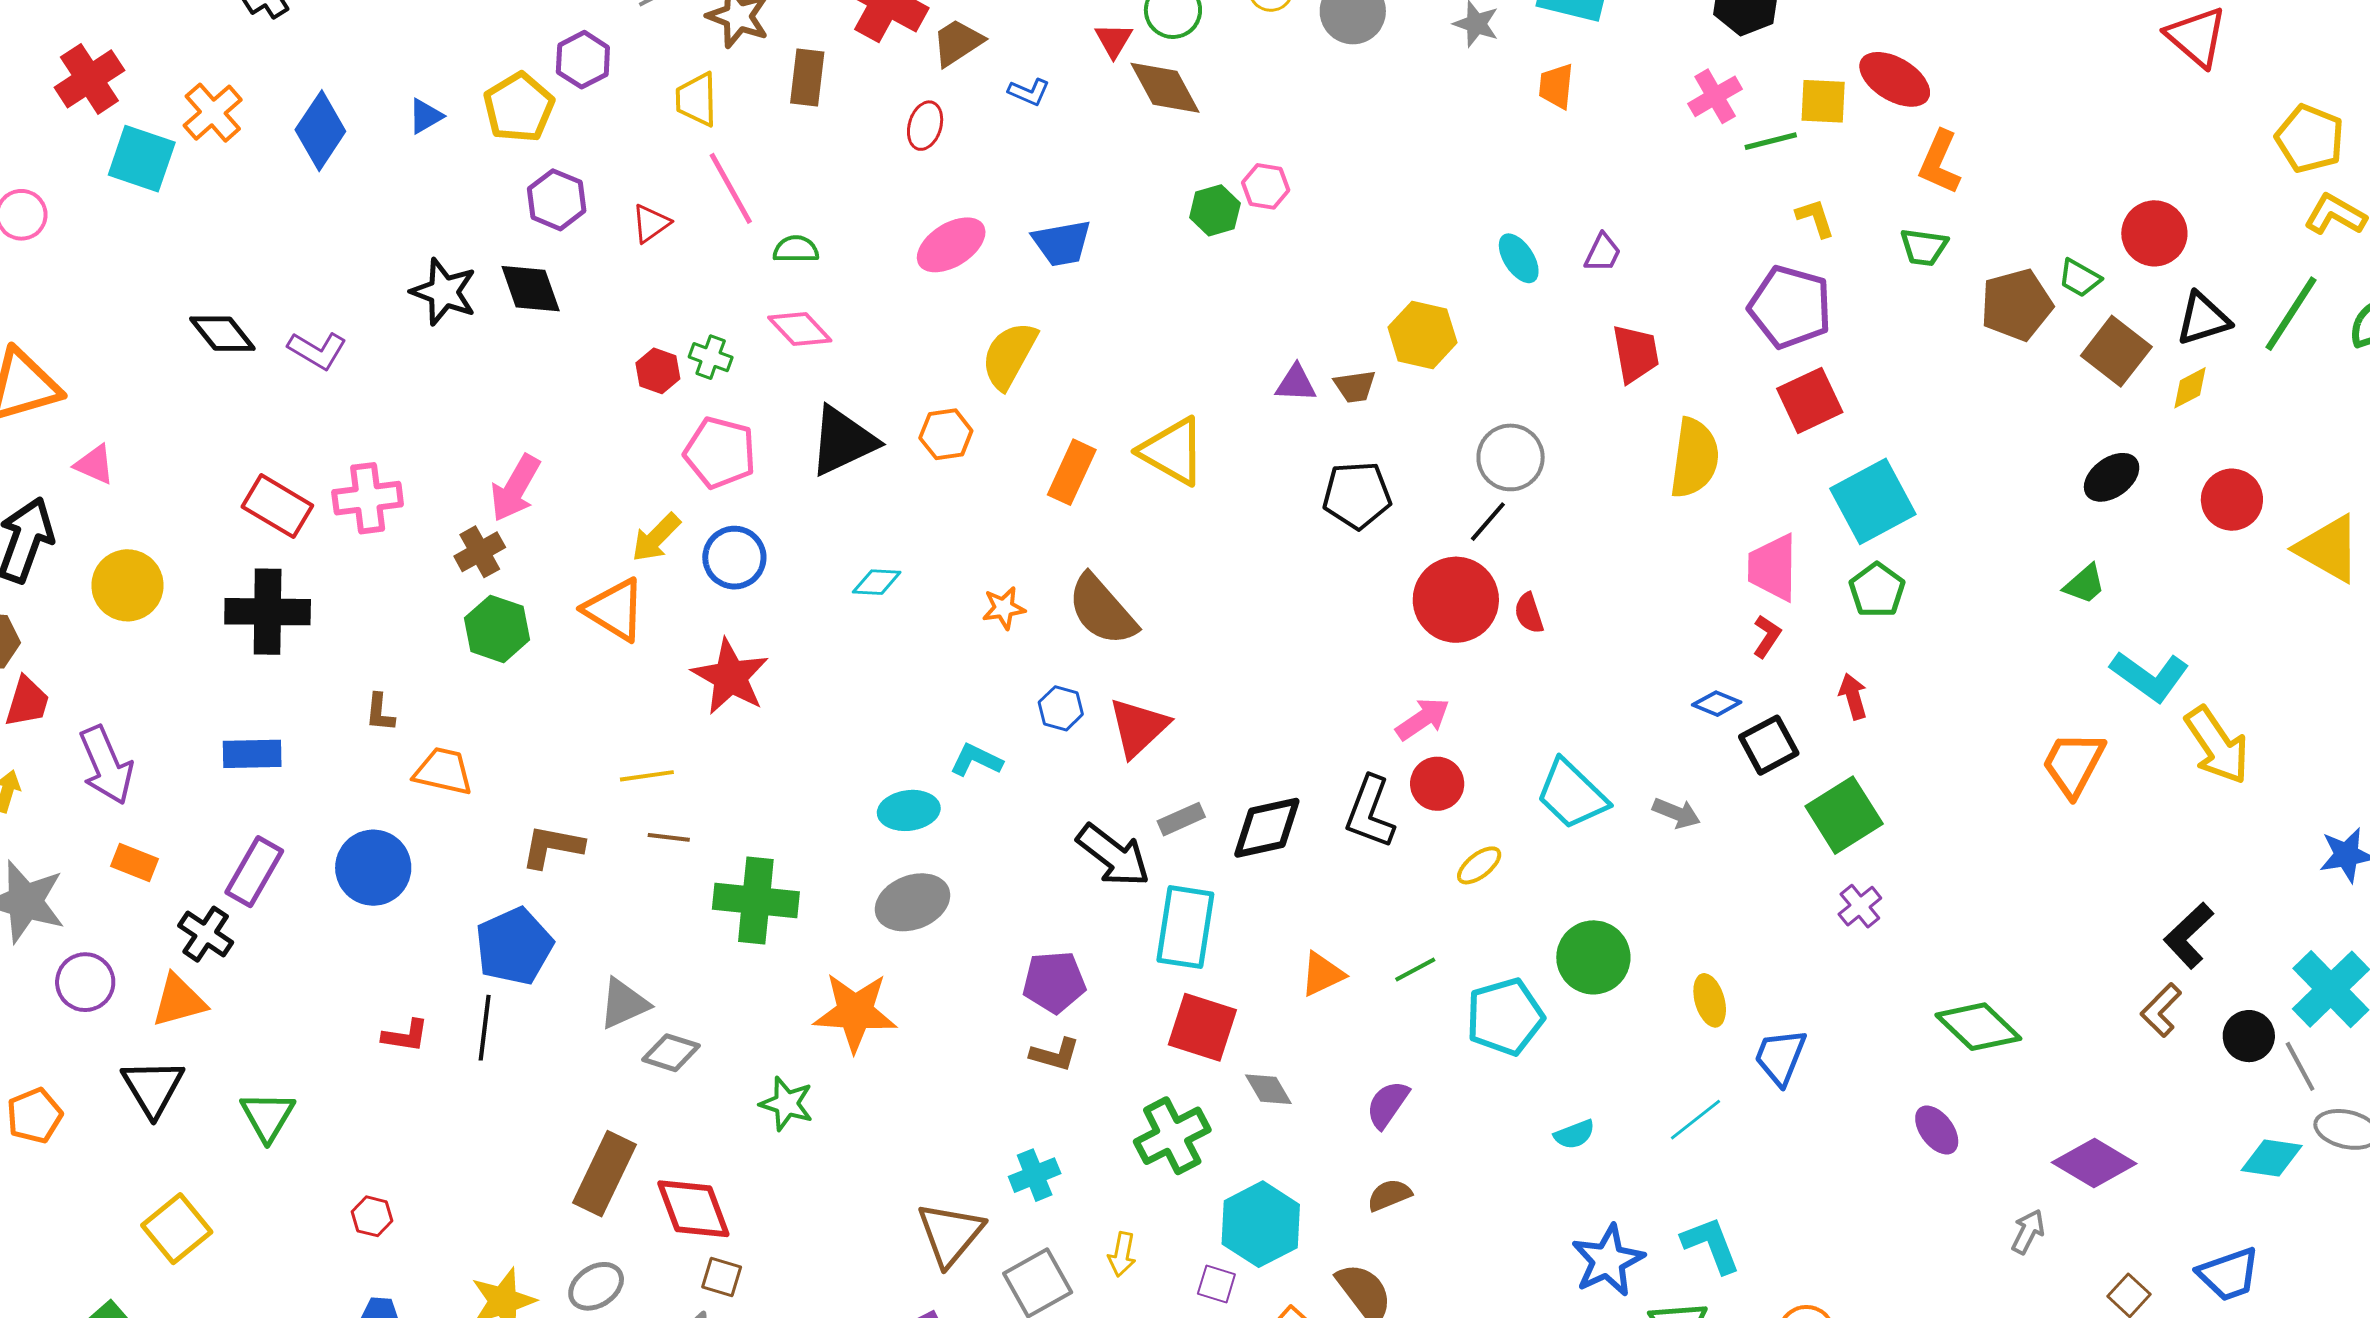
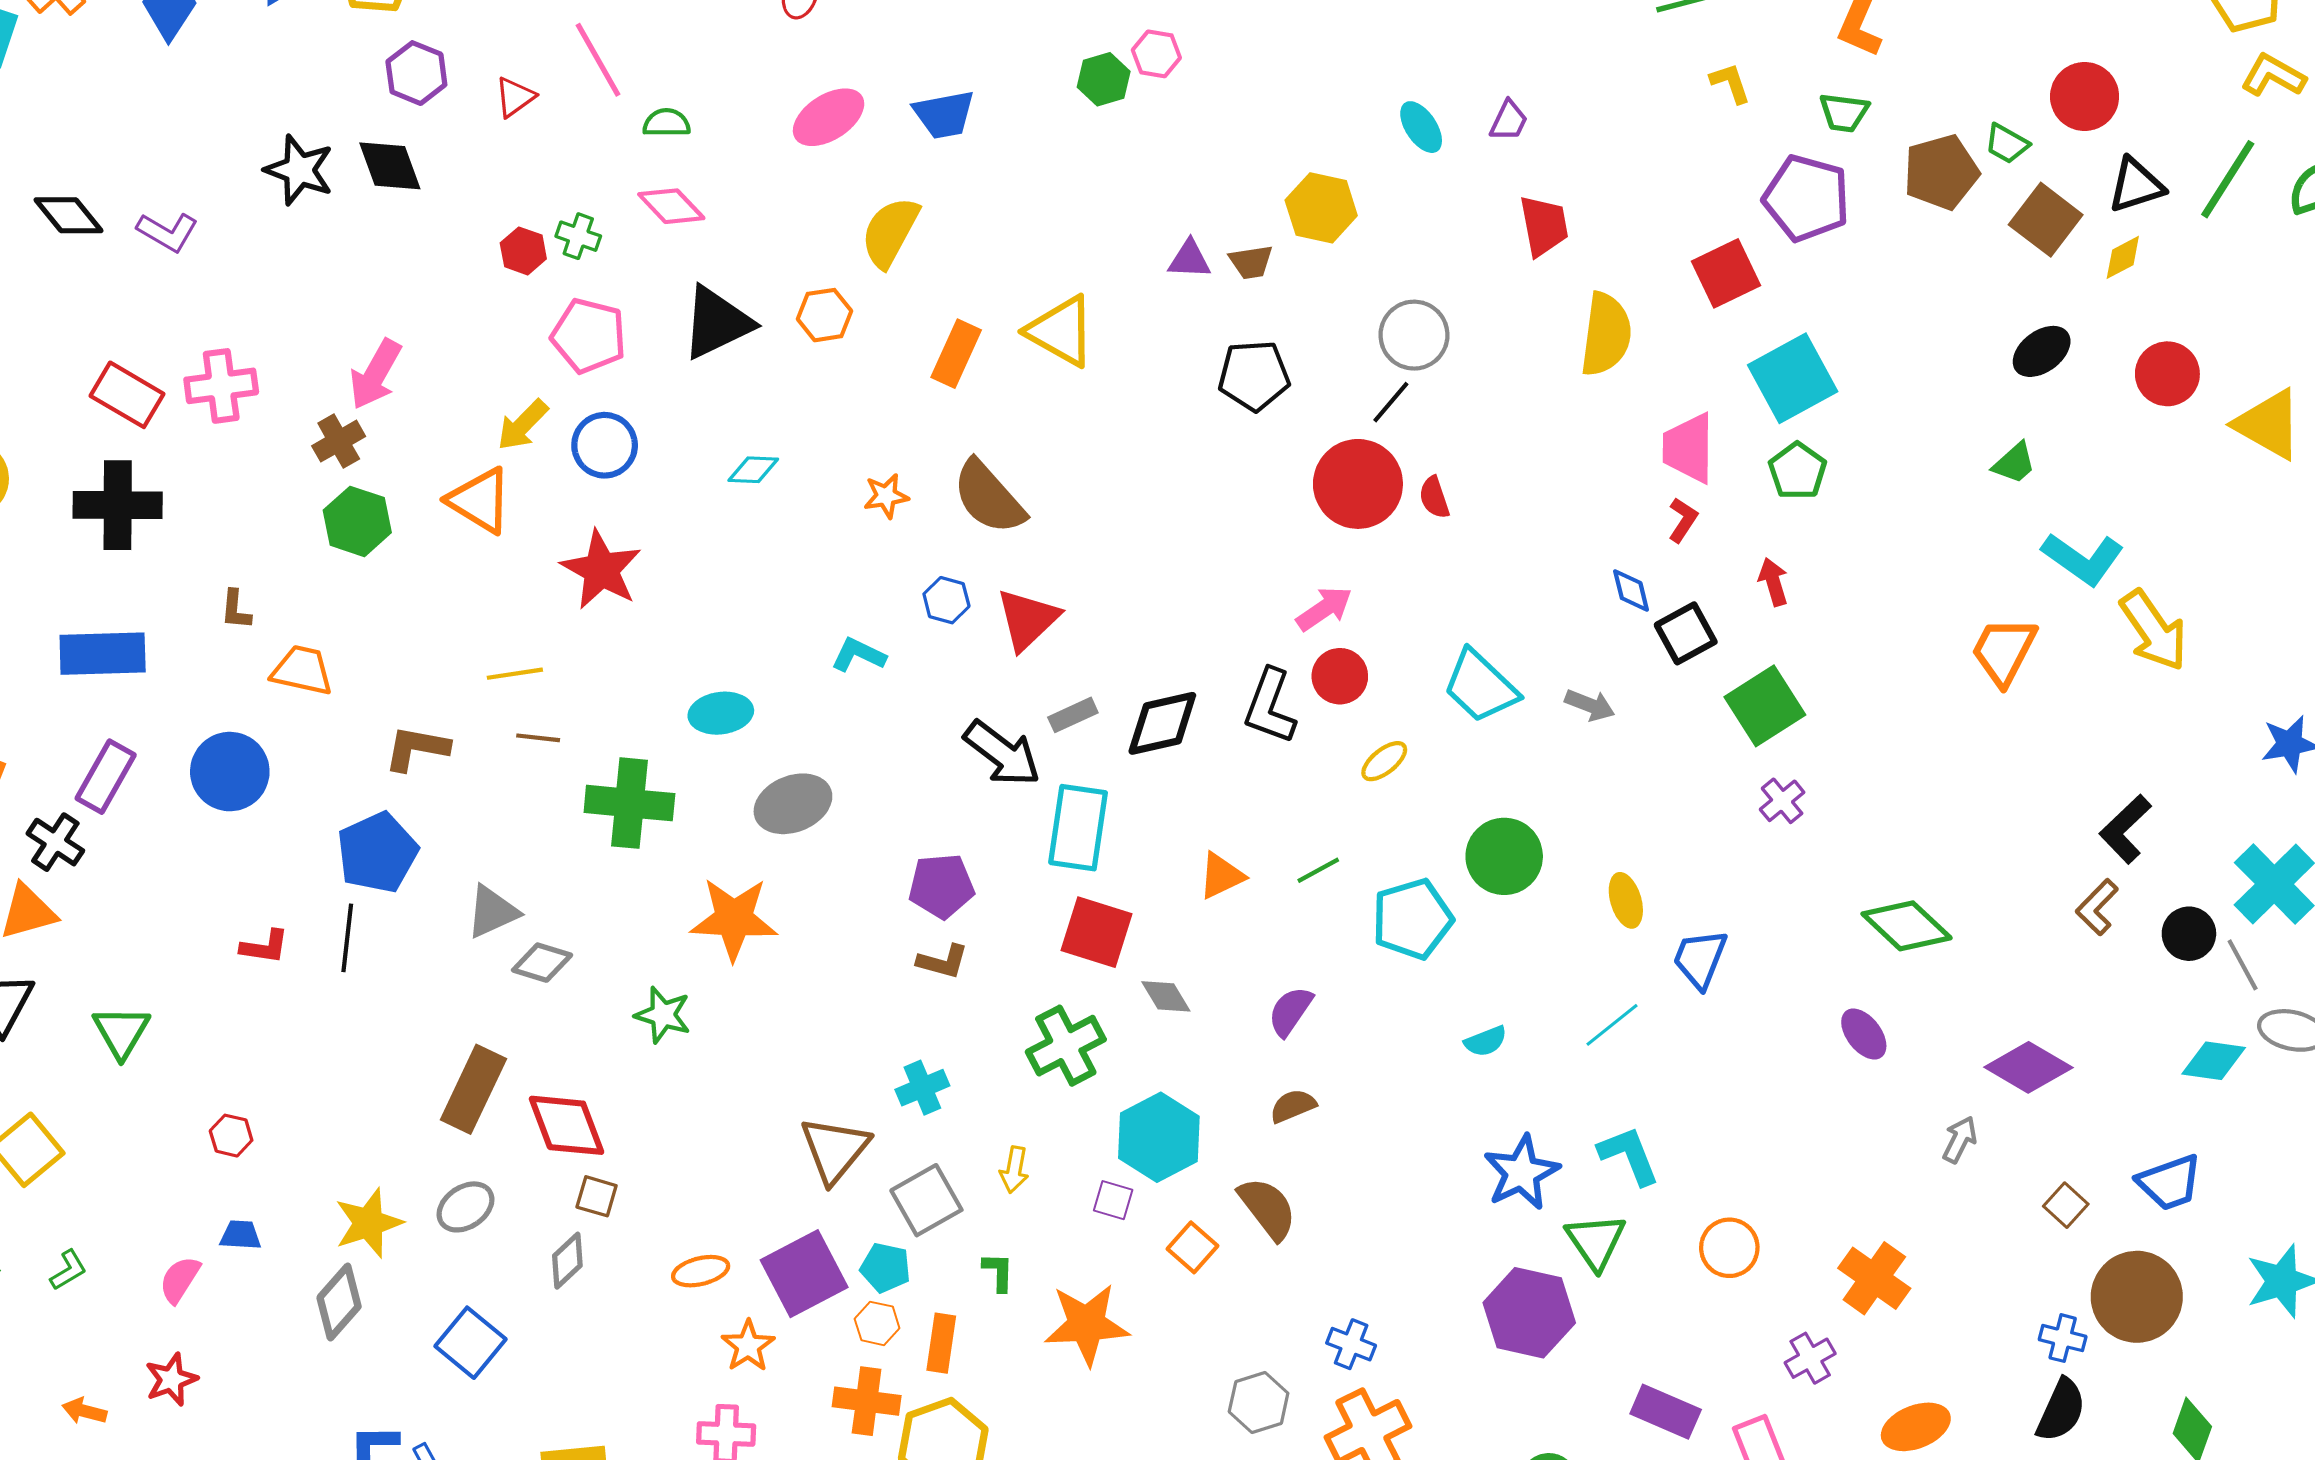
purple pentagon: (1790, 307) -> (1807, 198), moved
blue diamond: (1717, 704) -> (1631, 590), turned 54
blue rectangle: (252, 754) -> (103, 654), size x1.4
cyan ellipse: (909, 810) -> (721, 713), moved

